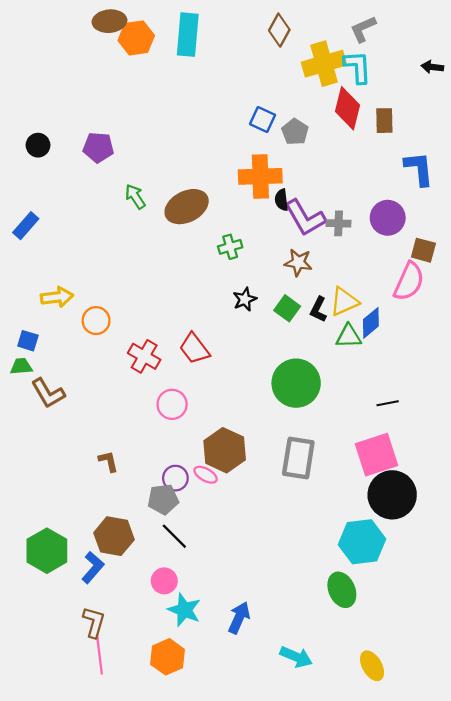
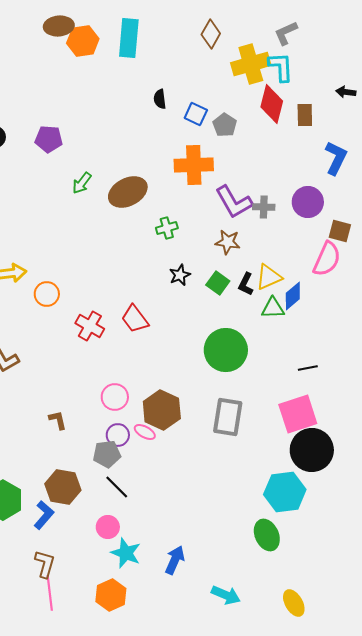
black arrow: (432, 67) -> (346, 92), moved
blue L-shape: (419, 169) -> (336, 158), turned 32
green arrow: (135, 197) -> (82, 183), turned -110
black semicircle: (282, 200) -> (160, 99), moved
pink circle: (172, 404) -> (115, 397), moved

